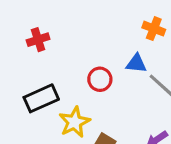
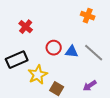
red cross: (38, 40) -> (26, 27), moved, turned -32
blue triangle: (136, 63) -> (72, 52), moved

